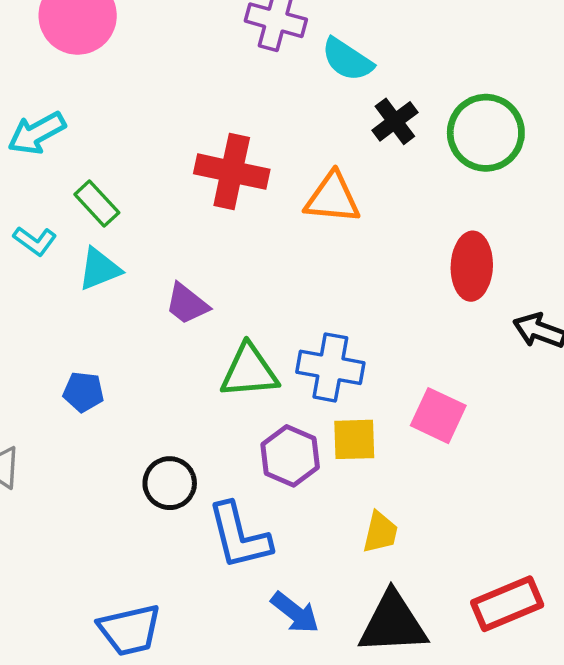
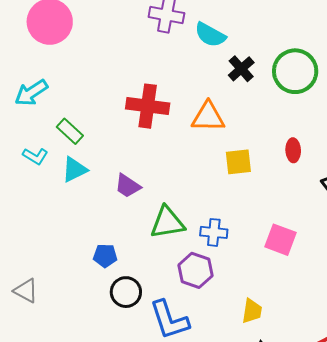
red ellipse: (472, 266) -> (293, 150), size x0.6
blue cross: (330, 367) -> (214, 232), moved, size x0.7
blue pentagon: (83, 392) -> (105, 256), moved
yellow square: (354, 439) -> (238, 162), moved

